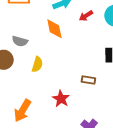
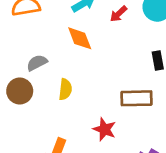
gray semicircle: (20, 41) -> (37, 63), turned 147
brown rectangle: (88, 80) -> (136, 98), size x1.6

